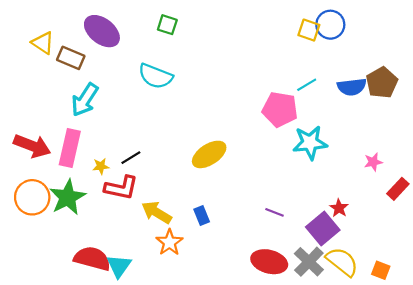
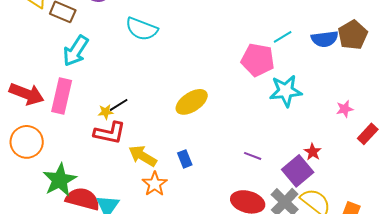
yellow star: (101, 166) -> (106, 112), moved
green star: (68, 197) -> (60, 180), moved

